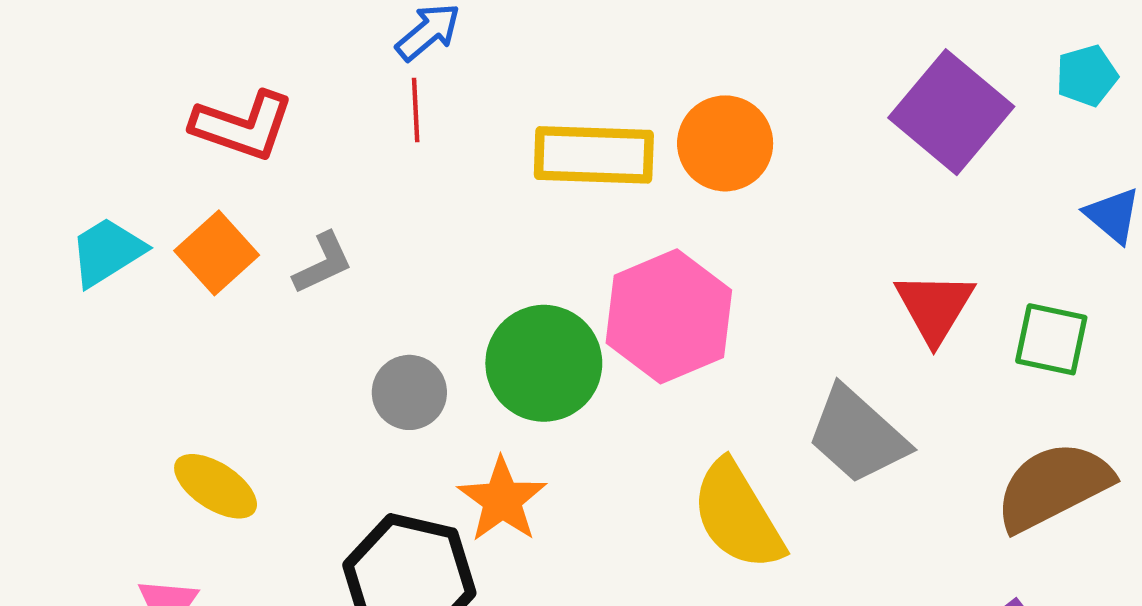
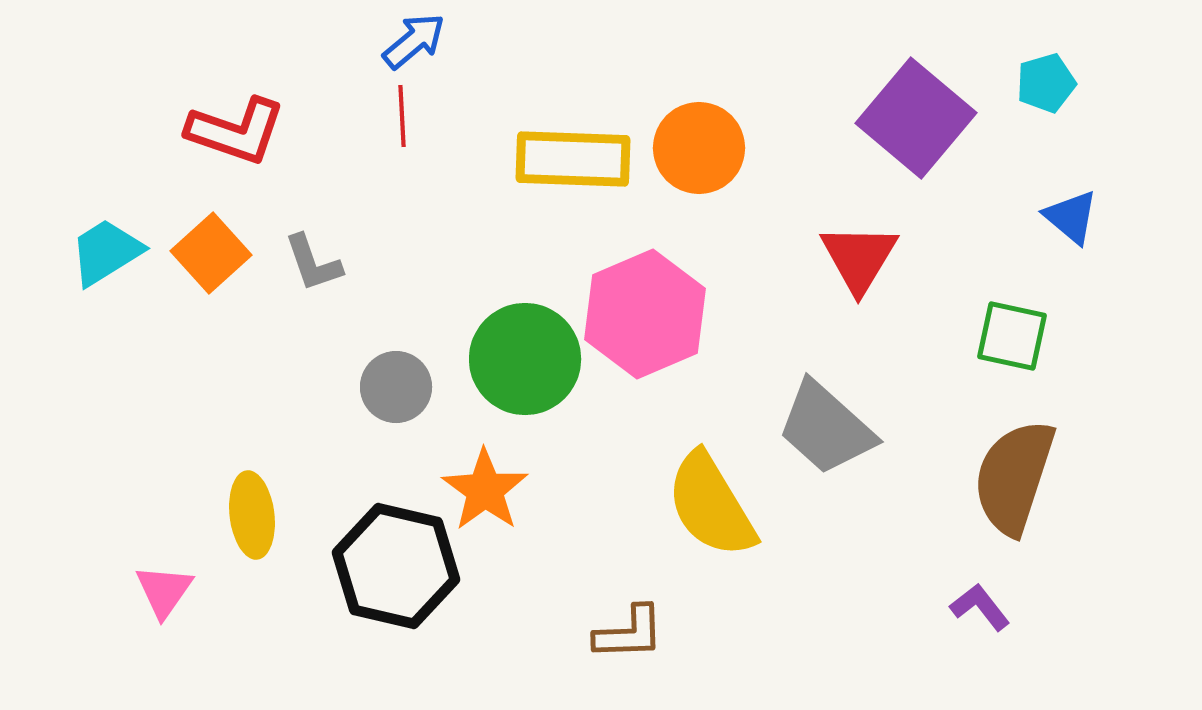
gray L-shape: (323, 263) -> (313, 263), turned 96
red triangle: (935, 307) -> (859, 258), moved
yellow ellipse: (216, 486) -> (252, 515), moved, turned 50
brown semicircle: (1053, 486) -> (1014, 477), turned -45

